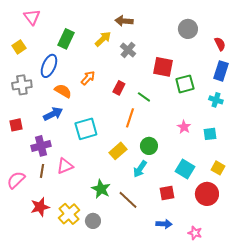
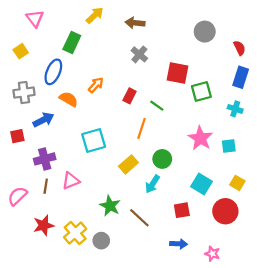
yellow arrow: (103, 39) -> (95, 15), moved
blue arrow: (53, 114) -> (44, 120), moved
pink star: (184, 127) -> (200, 138), size x1.6

